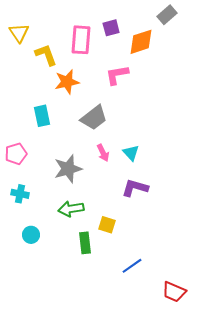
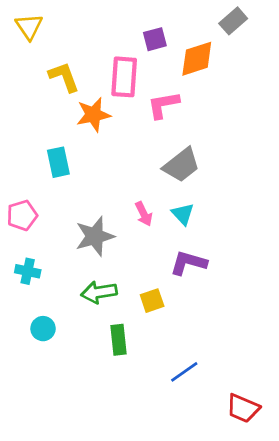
yellow triangle: (19, 33) -> (29, 27), moved
pink rectangle: (81, 40) -> (124, 77), moved
gray trapezoid: (94, 118) -> (181, 165), moved
yellow square: (107, 225) -> (152, 301), moved, turned -36

